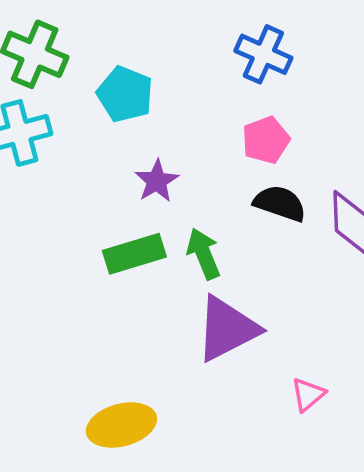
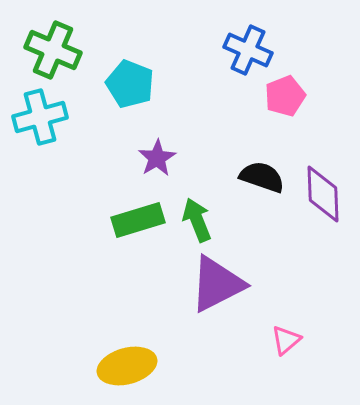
pink pentagon: (266, 140) -> (285, 96), moved

